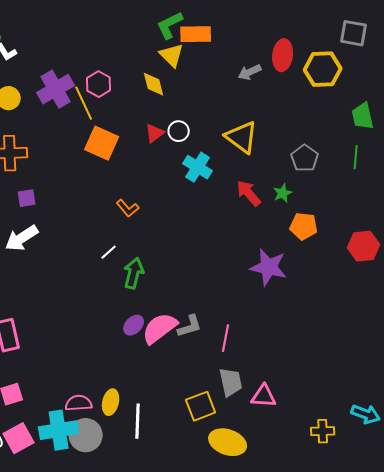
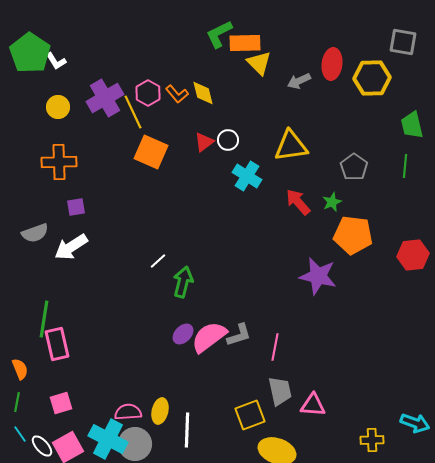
yellow triangle: (172, 55) -> (259, 63), moved
yellow triangle: (242, 137) -> (291, 146), turned -45
orange L-shape: (128, 208) -> (177, 94), moved
orange pentagon: (304, 226) -> (353, 235), size x1.4
cyan cross: (59, 430) -> (108, 439), turned 36

